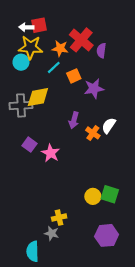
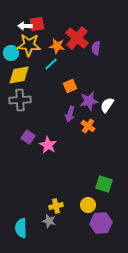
cyan circle: (21, 62) -> (11, 53), moved
orange square: (74, 76) -> (70, 86), moved
purple star: (94, 89) -> (89, 101), moved
yellow diamond: (38, 97) -> (19, 75), moved
white semicircle: (109, 126) -> (107, 105), moved
yellow circle: (93, 196) -> (88, 205), moved
cyan semicircle: (33, 251) -> (21, 228), moved

